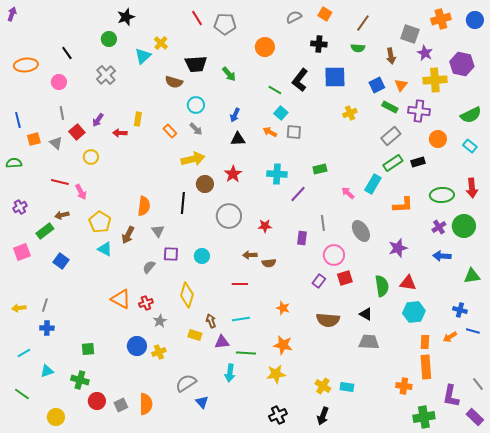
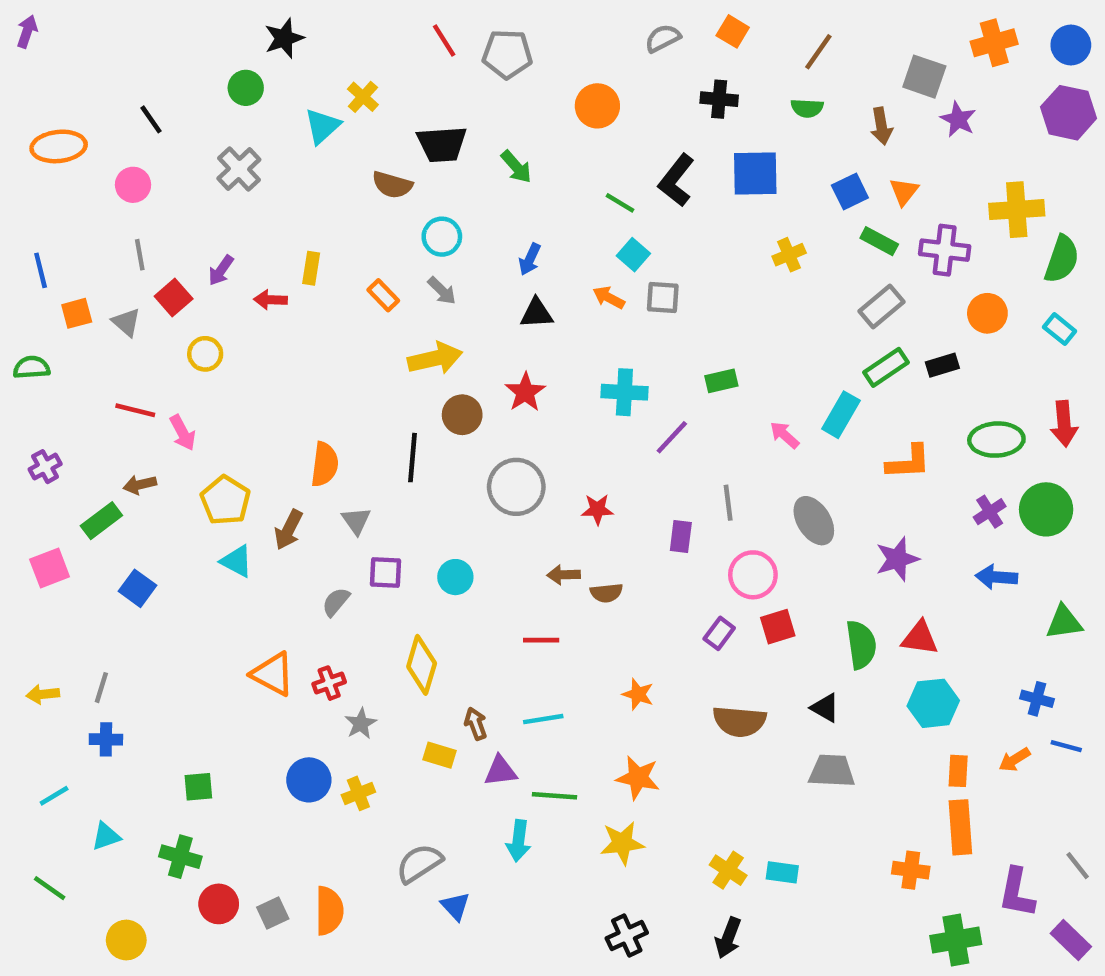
purple hexagon: (462, 64) -> (1069, 113), moved
yellow cross: (435, 80) -> (1017, 210), moved
green semicircle: (471, 115) -> (1062, 259), turned -45

